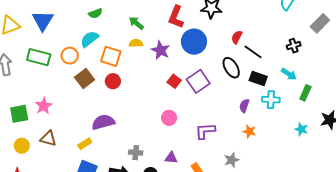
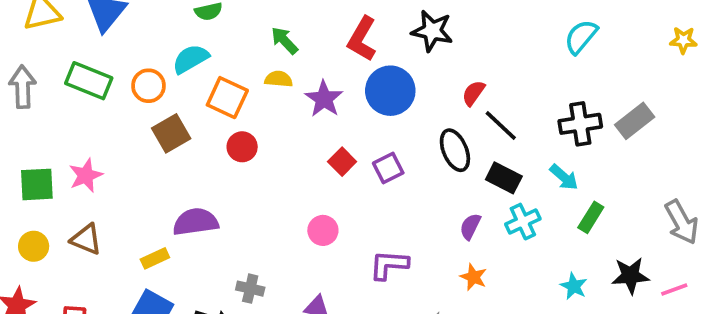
gray rectangle: (320, 23) -> (635, 121), moved
black cross: (294, 46) -> (580, 124), size x1.5
red circle: (113, 81) -> (242, 147), moved
purple square: (198, 81) -> (388, 168), size x0.7
cyan cross: (271, 100) -> (523, 222), turned -36

